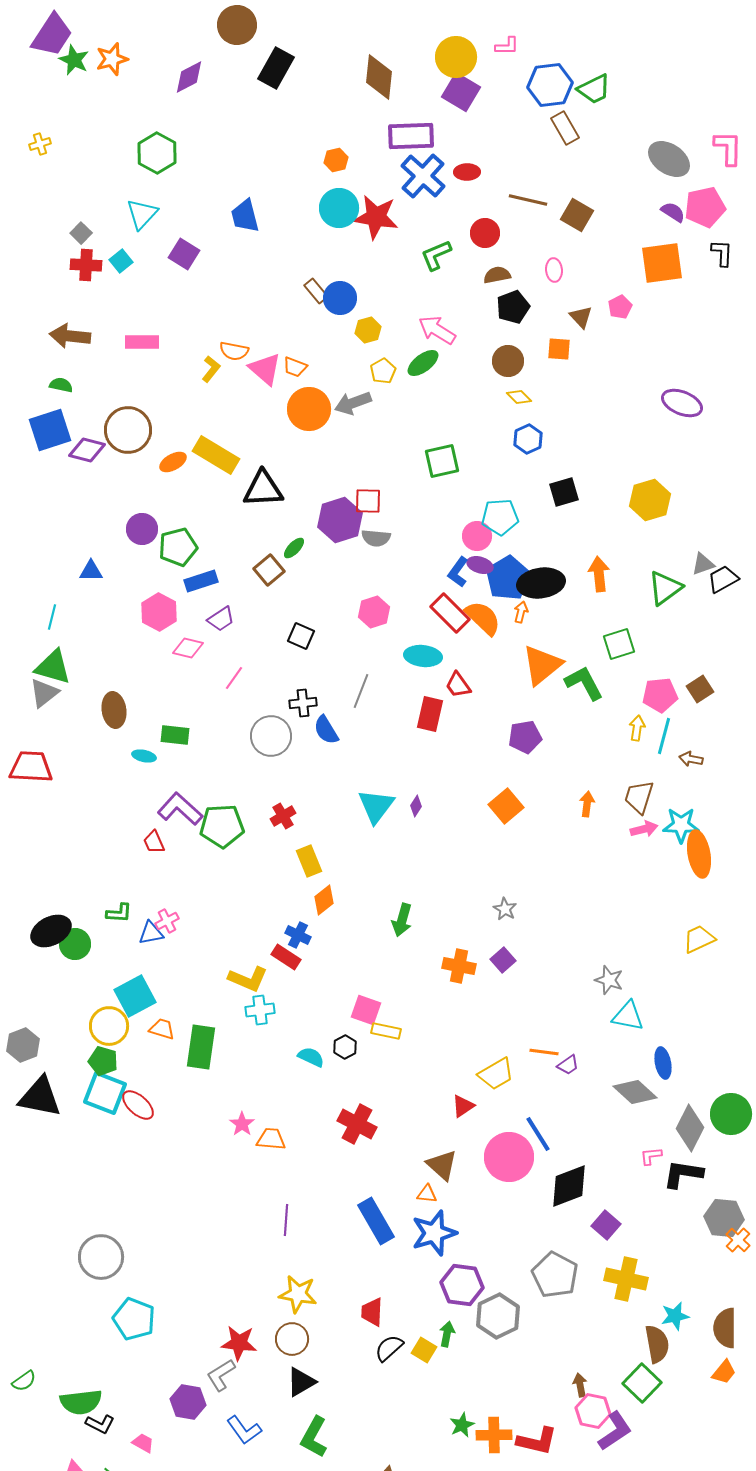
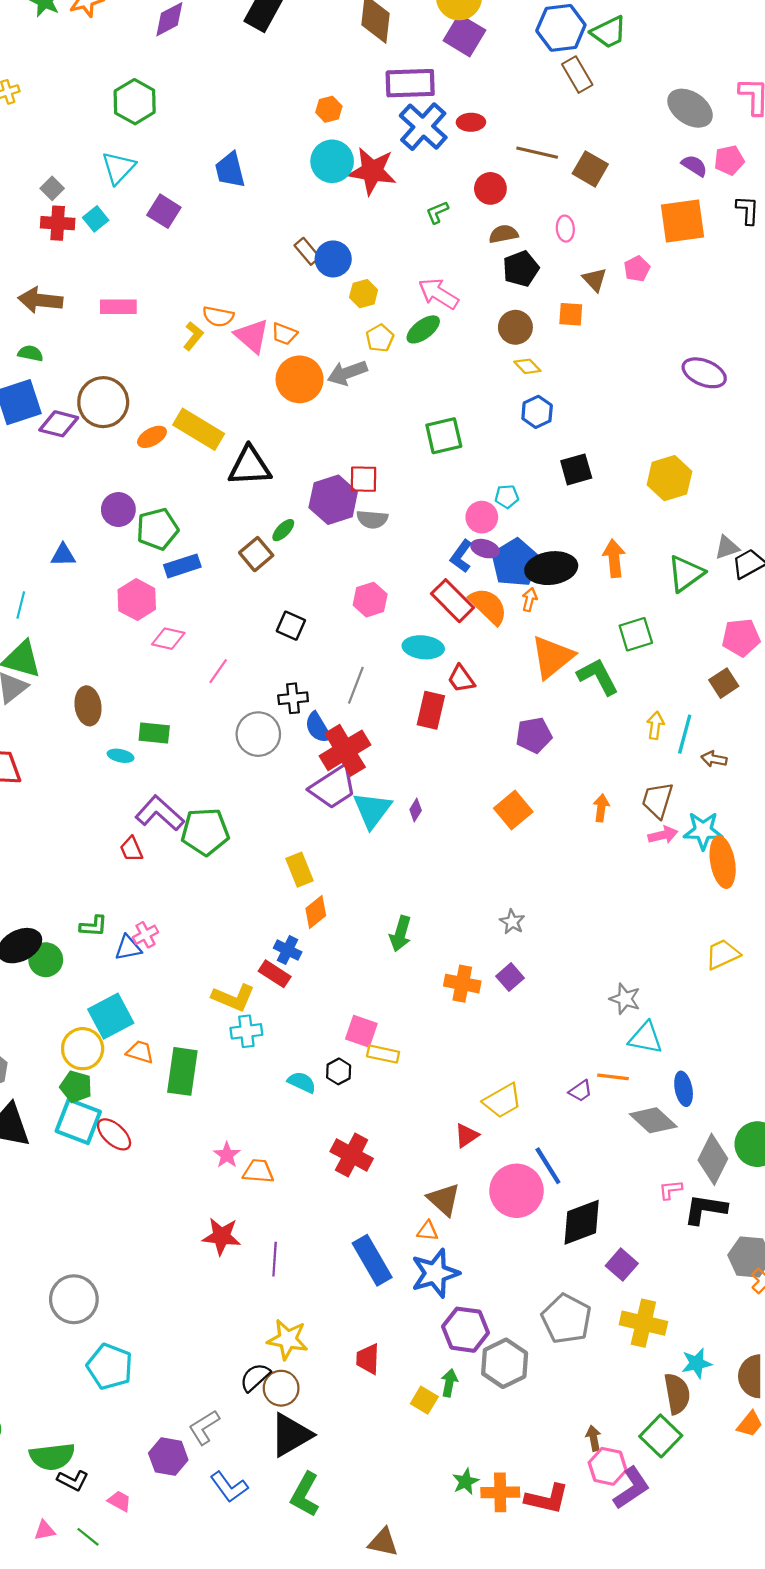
pink pentagon: (705, 207) -> (729, 160), size x0.7
green L-shape: (436, 255) -> (437, 212), size x0.7
cyan pentagon: (500, 517) -> (507, 497), size x0.6
purple trapezoid: (221, 619) -> (333, 787), moved, size x1.6
pink pentagon: (660, 695) -> (741, 638), moved
red cross: (283, 816) -> (345, 750), moved, size x1.8
orange line: (544, 1052) -> (613, 1077), moved
red star: (239, 1343) -> (221, 1236), moved
black semicircle: (389, 1348) -> (255, 1377), moved
black triangle: (301, 1382) -> (291, 1435), size x1.4

